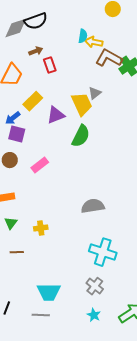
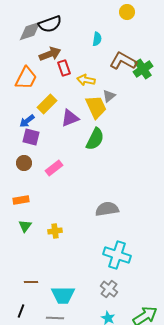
yellow arrow: (94, 42) -> (86, 80), moved
brown arrow: (36, 51) -> (50, 54), size x1.5
brown line: (17, 252) -> (31, 282), moved

